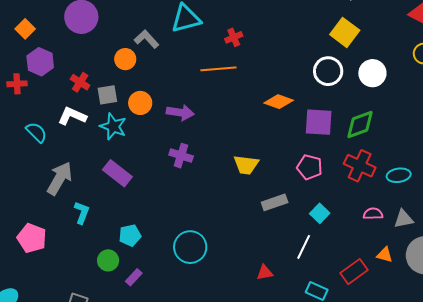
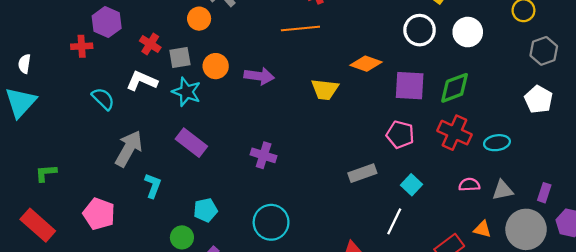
purple cross: (181, 156) -> (264, 155), moved
yellow trapezoid: (246, 165) -> (325, 89), moved

